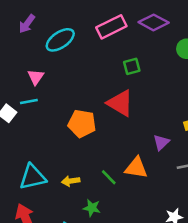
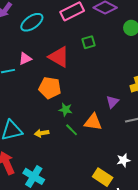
pink triangle: (36, 77) -> (25, 59), moved, turned 32
red triangle: (120, 103) -> (59, 57), moved
green star: (92, 208) -> (66, 110), moved

